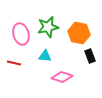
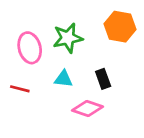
orange hexagon: (79, 33) -> (120, 27), moved
black rectangle: (90, 56) -> (103, 79), moved

